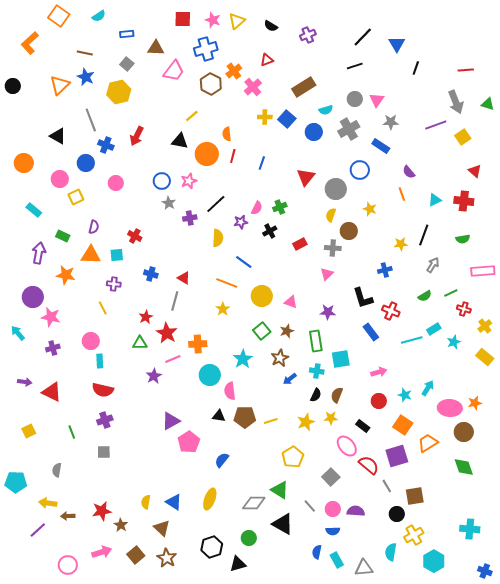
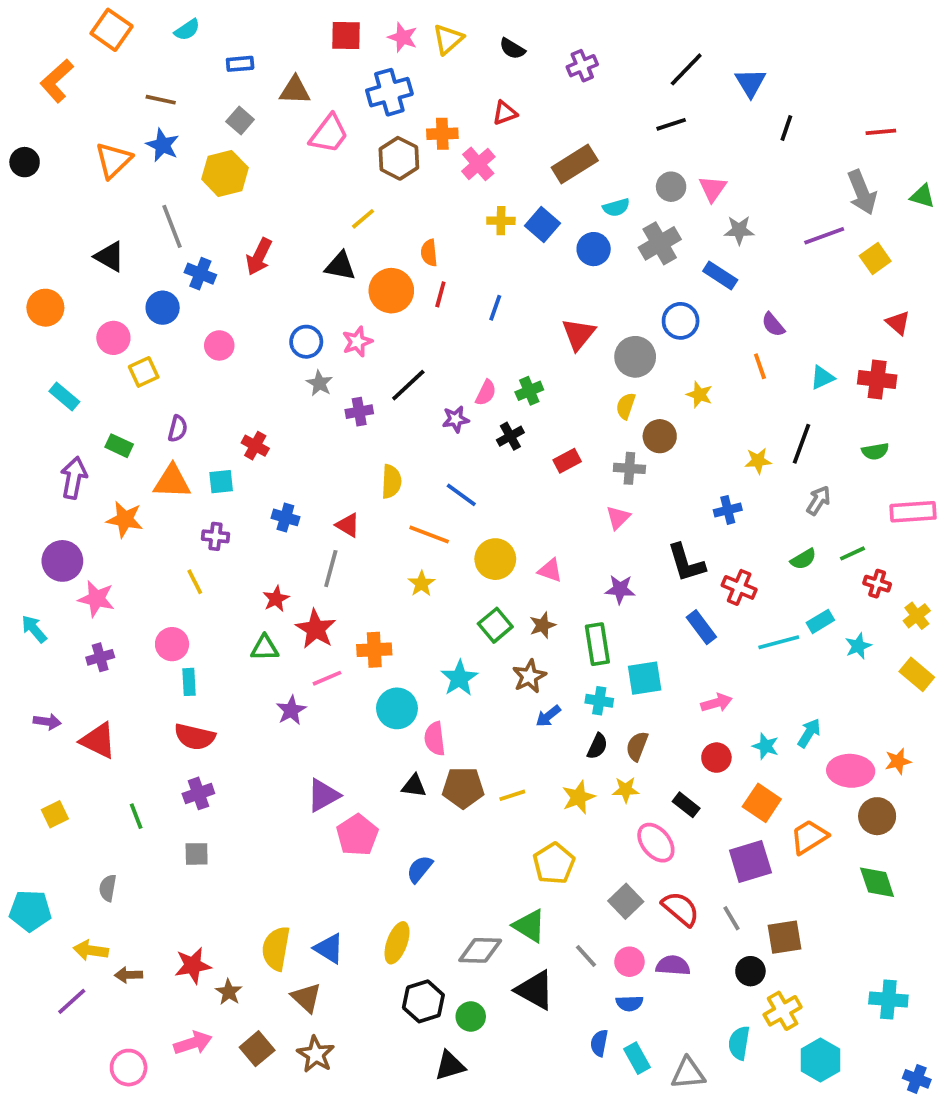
orange cross: (234, 71) -> (442, 134), turned 35
yellow semicircle: (218, 238) -> (391, 482), moved
red semicircle: (369, 465) -> (681, 909), moved
yellow semicircle: (146, 502) -> (276, 948), size x1.6
black hexagon: (212, 547) -> (423, 1001), moved

